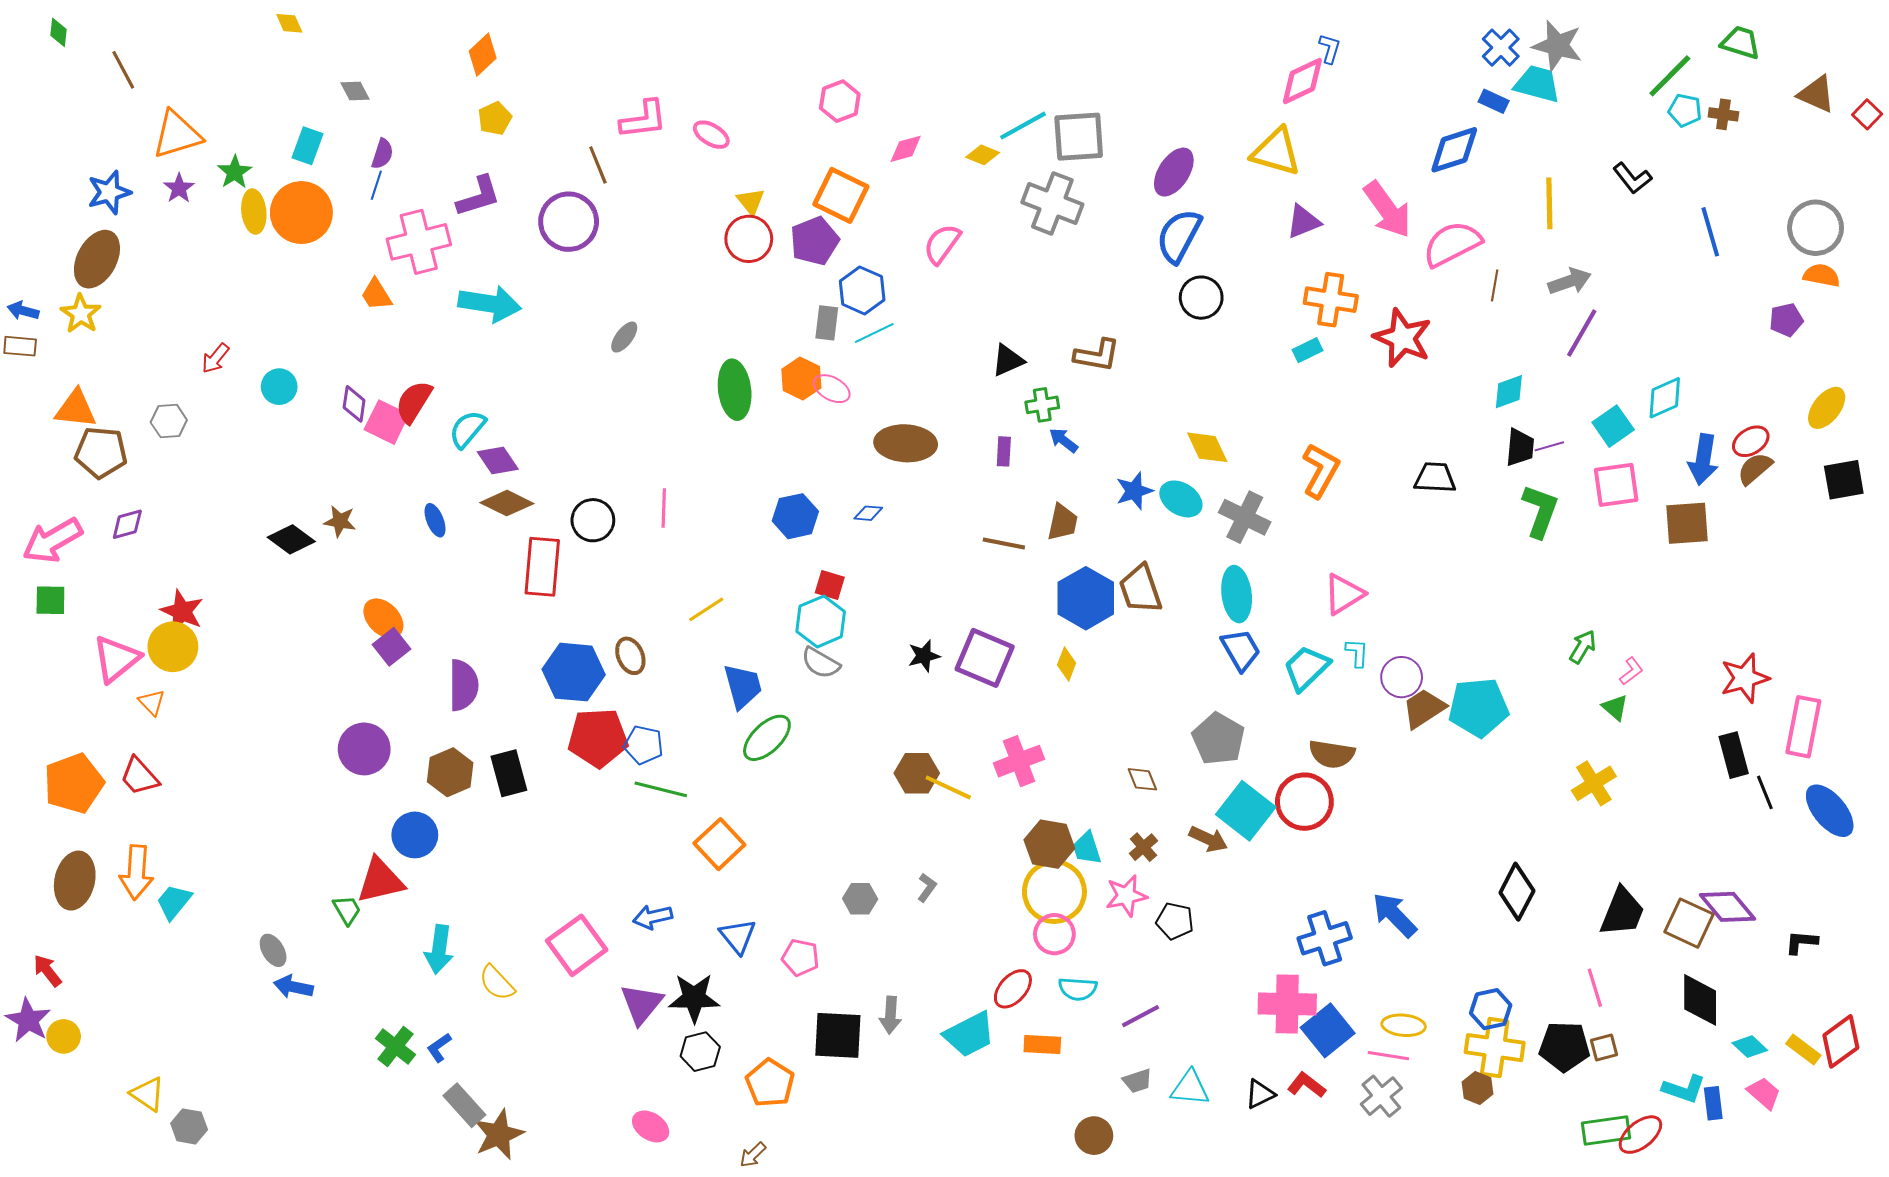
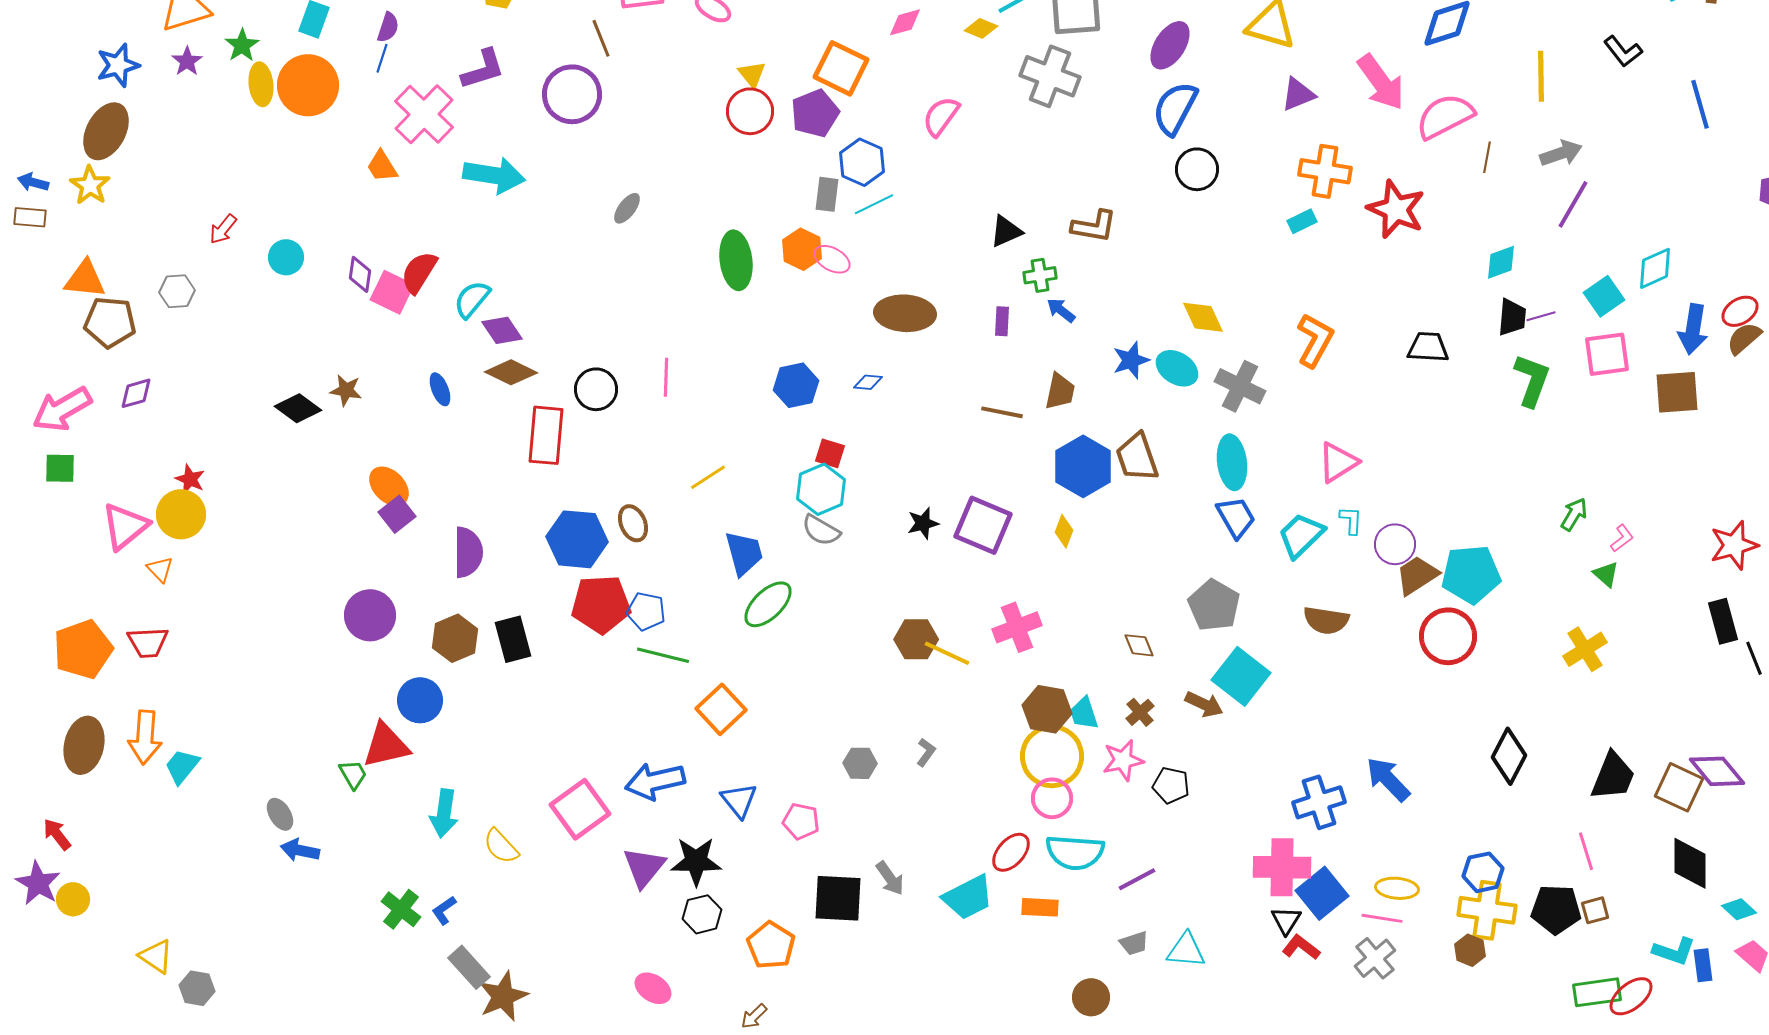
pink cross: (419, 242) -> (424, 114), turned -32
red star: (182, 611) -> (190, 479), size x0.7
red trapezoid: (139, 776) -> (148, 642), turned -51
red circle: (1304, 802) -> (1448, 636), moved
blue arrow: (653, 917) -> (655, 781), size x1.5
cyan semicircle: (1078, 989) -> (1075, 852), size x1.5
gray arrow: (890, 1015) -> (890, 878), turned -39
black triangle: (1260, 1094) -> (1286, 920), moved, turned -32

